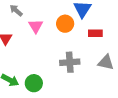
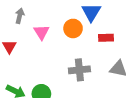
gray arrow: (16, 10) -> (20, 16), turned 64

